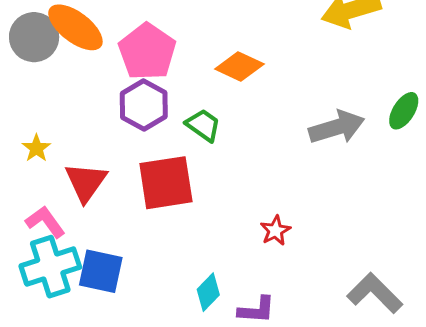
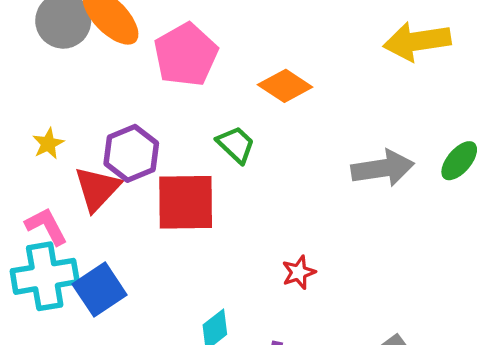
purple hexagon: (144, 105) -> (131, 153), moved
blue square: (101, 271) -> (100, 289), turned 36

